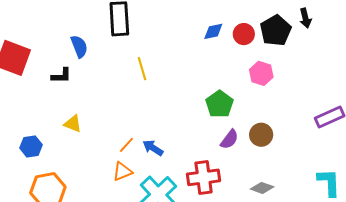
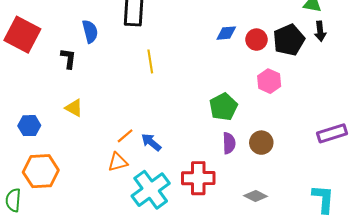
black L-shape: (61, 76) -> (68, 58), turned -90
purple semicircle: (229, 139) -> (229, 143), turned -45

